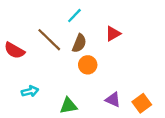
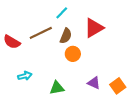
red triangle: (113, 34) -> (94, 28), size x1.5
brown line: (49, 40) -> (41, 33), turned -70

